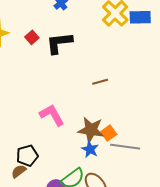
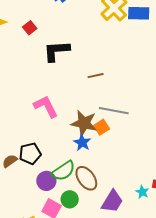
black L-shape: (59, 43) -> (56, 51), moved
gray line: (125, 147) -> (114, 111), moved
black pentagon: (27, 156) -> (30, 154), moved

